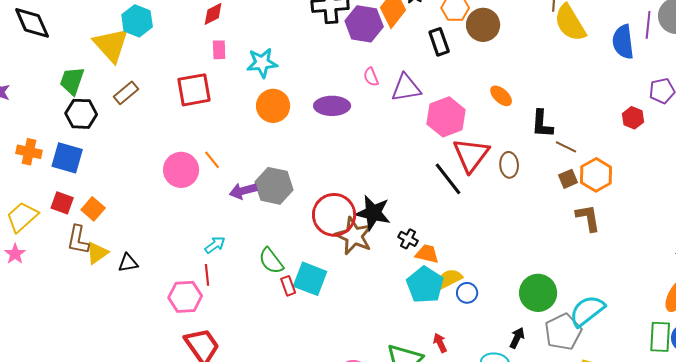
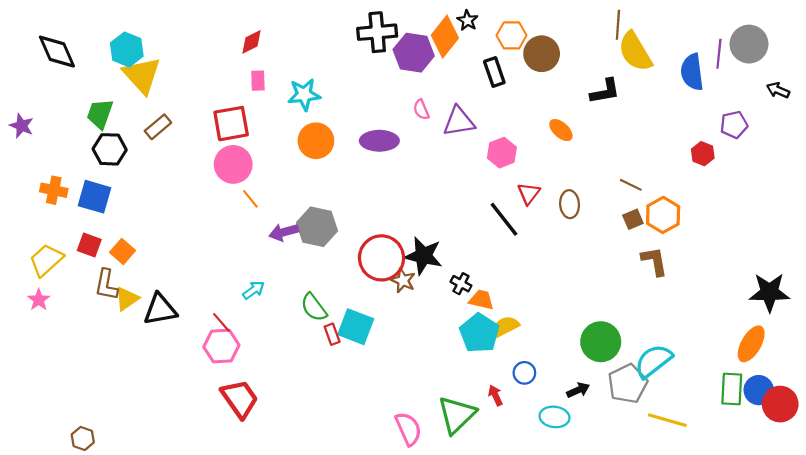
cyan hexagon: (137, 21) -> (127, 49), moved
pink hexagon: (446, 117) -> (502, 153), size x0.7
black L-shape: (542, 124) -> (605, 91), moved, turned -104
red triangle: (471, 155) -> (529, 193), size x0.6
pink circle: (181, 170) -> (233, 164), moved
brown star: (354, 236) -> (403, 280), size x0.6
black triangle: (128, 263) -> (160, 309), size x1.6
red line: (207, 275) -> (221, 322), moved, turned -35
blue circle: (467, 293) -> (524, 373), moved
black arrow: (517, 338) -> (578, 390), turned 40

